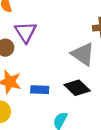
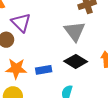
gray triangle: (83, 54) -> (75, 31), turned 30

